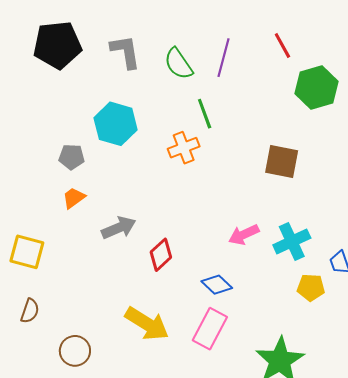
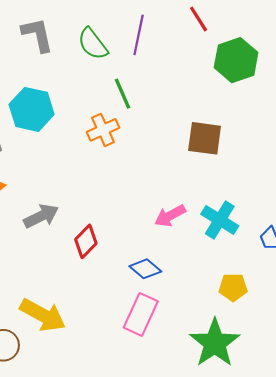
cyan cross: (292, 241) -> (220, 220), turned -30
yellow pentagon: (311, 287) -> (233, 287), moved
yellow arrow: (147, 324) -> (43, 315), moved

